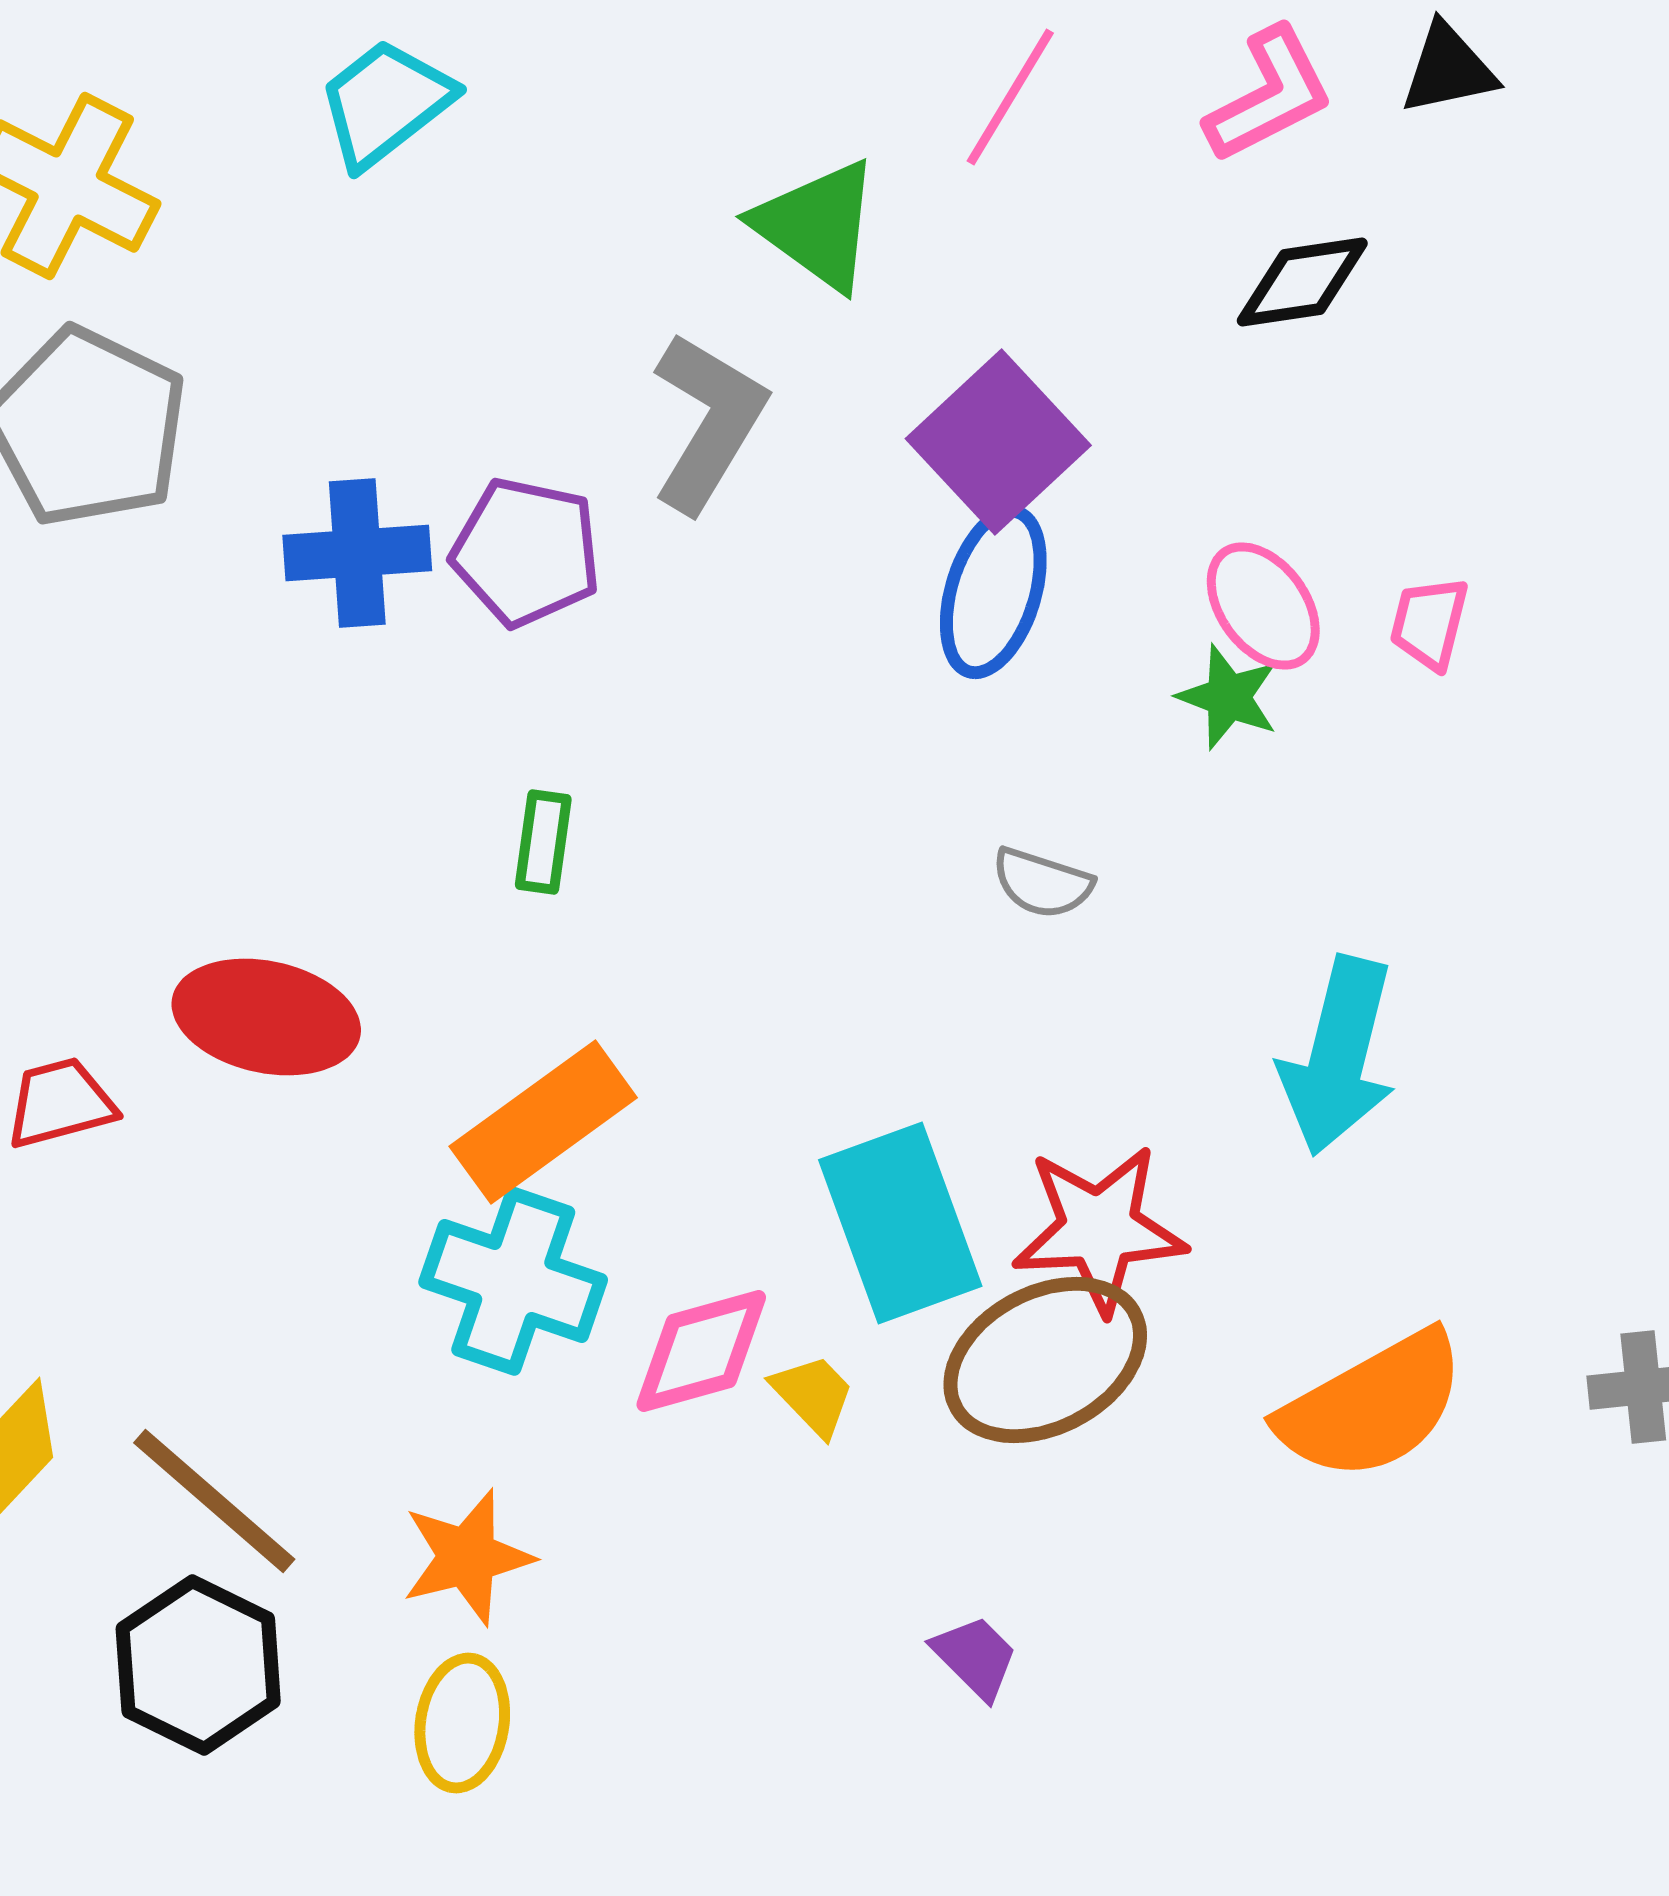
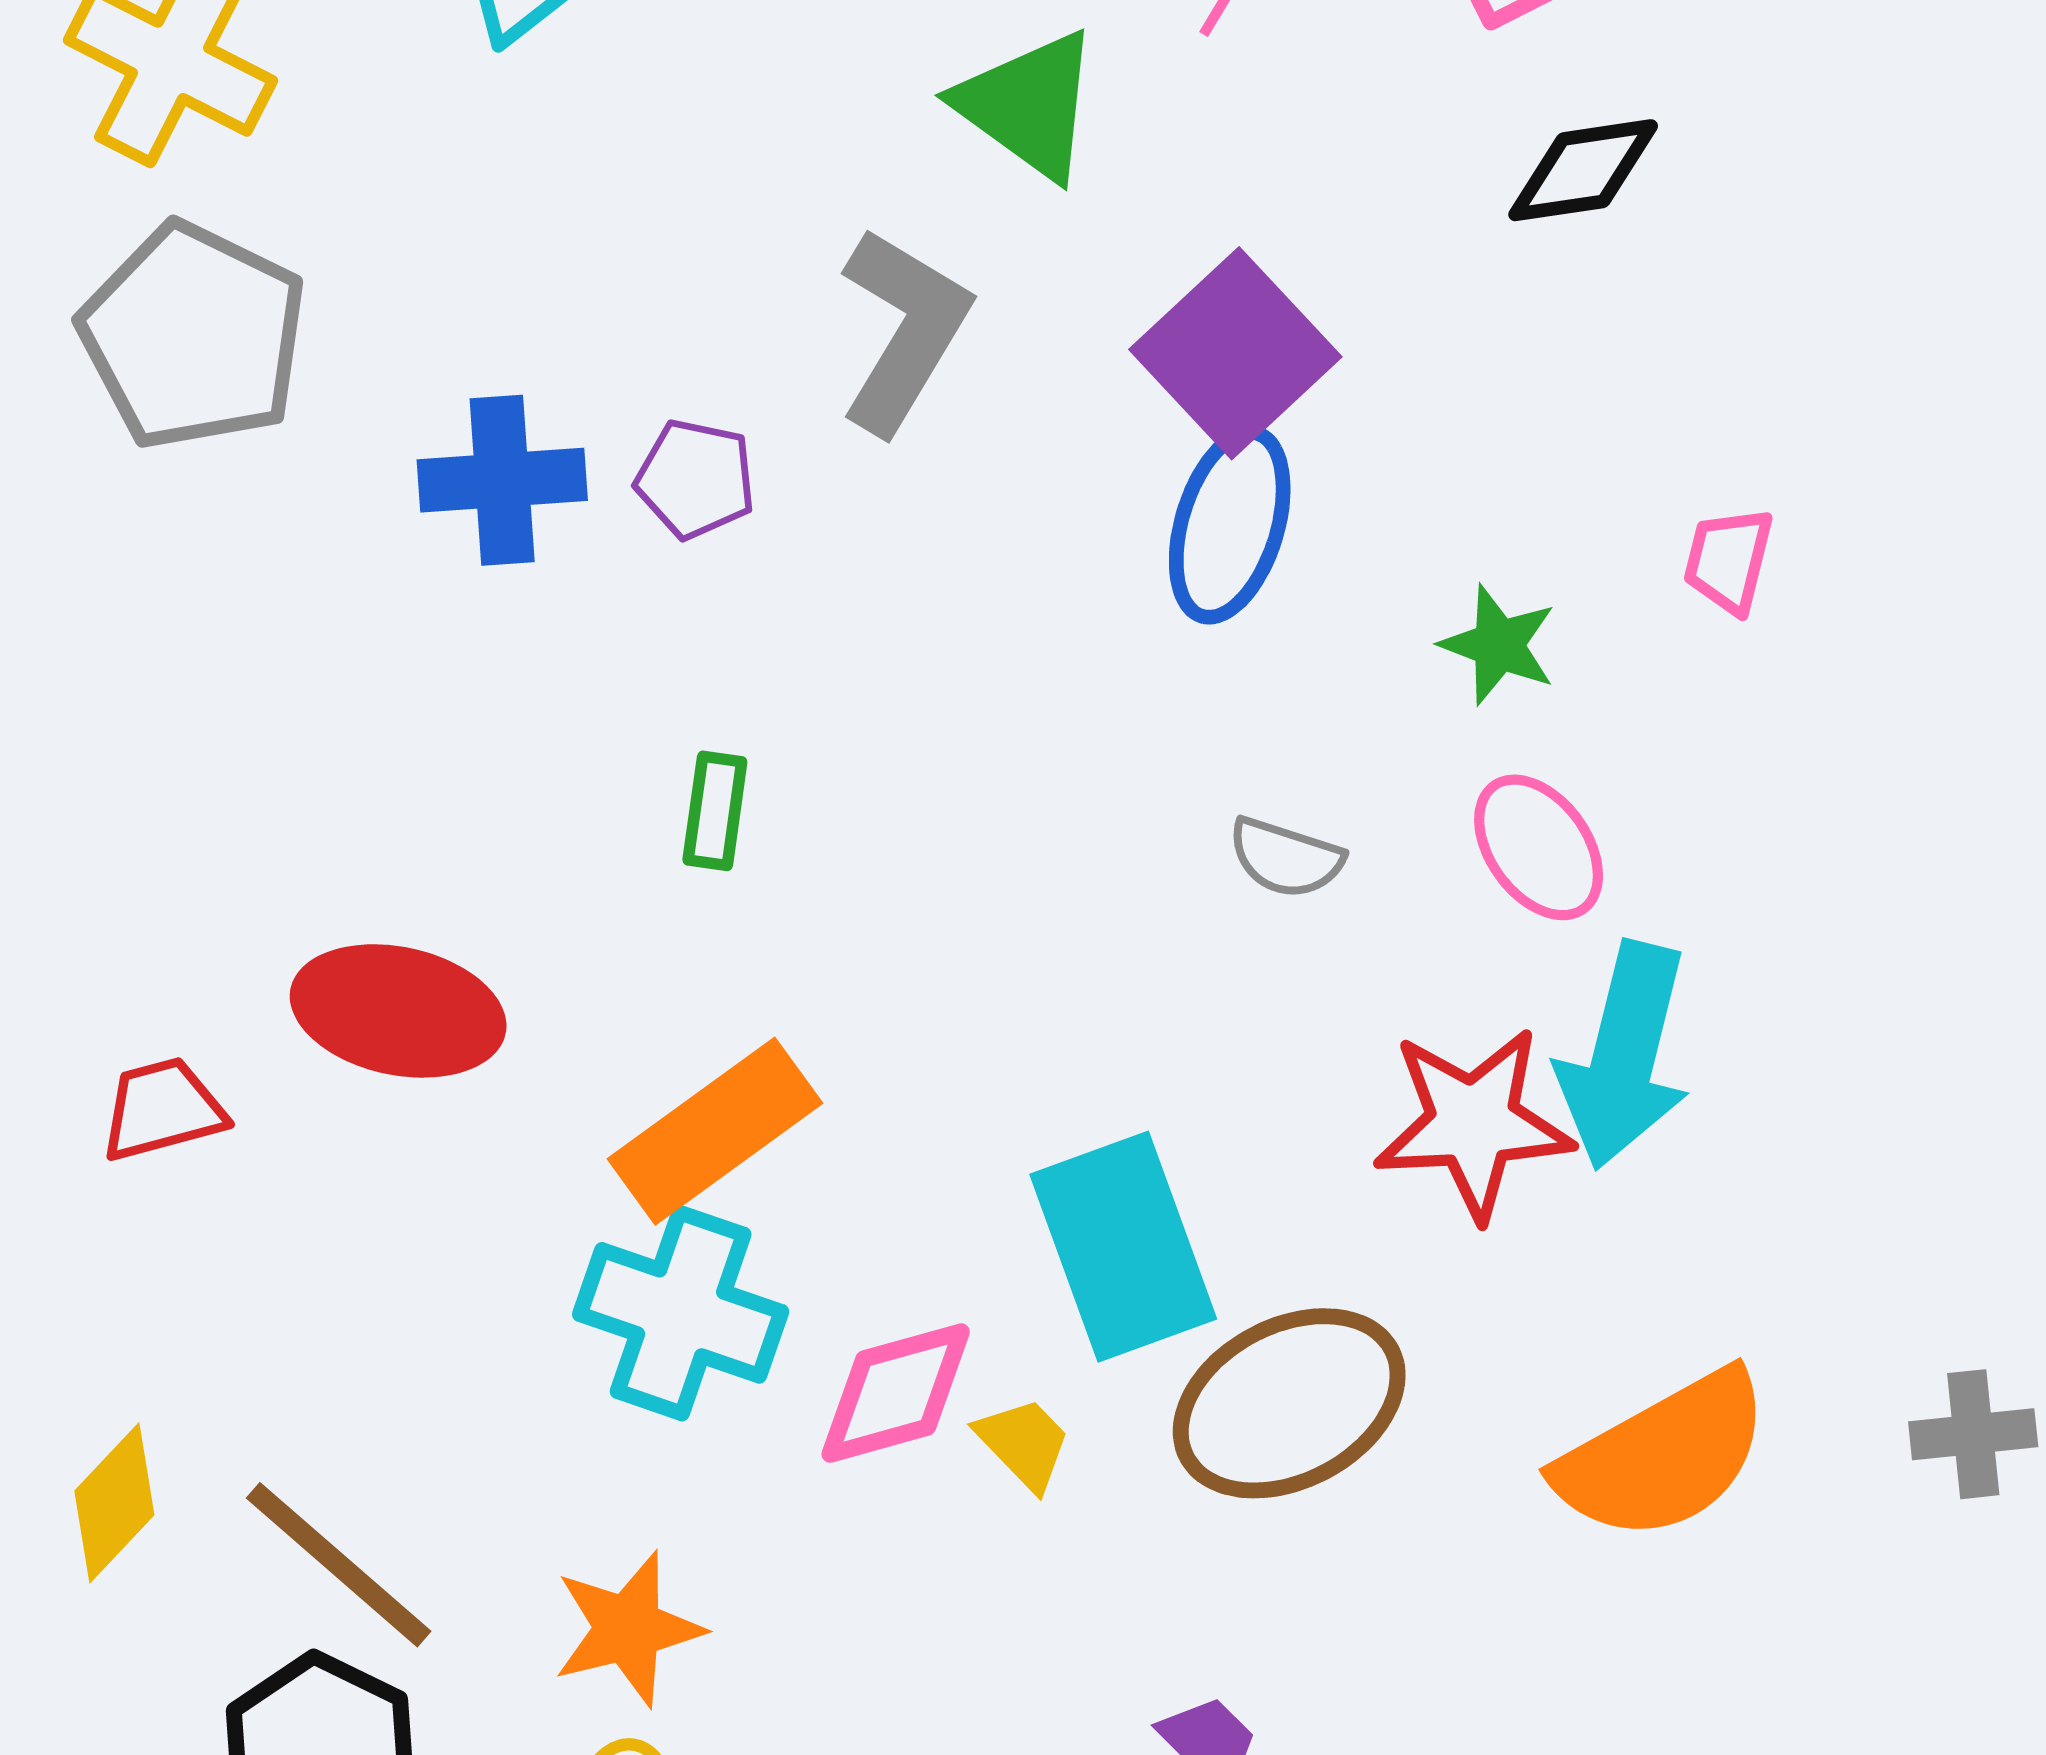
purple pentagon: (526, 552) -> (695, 479), size x0.7
pink ellipse: (1263, 606) -> (1539, 847), moved
red star: (1099, 1229) -> (1473, 1123), moved

